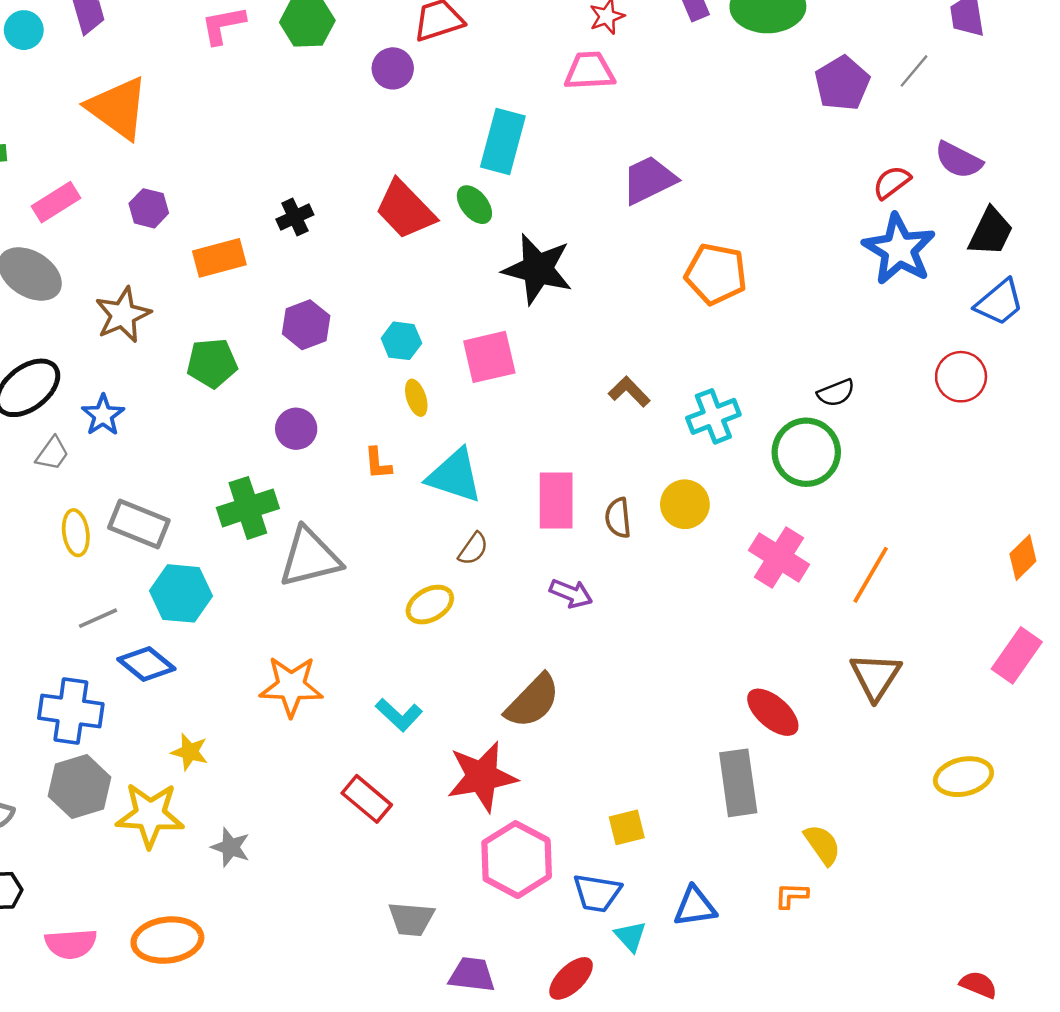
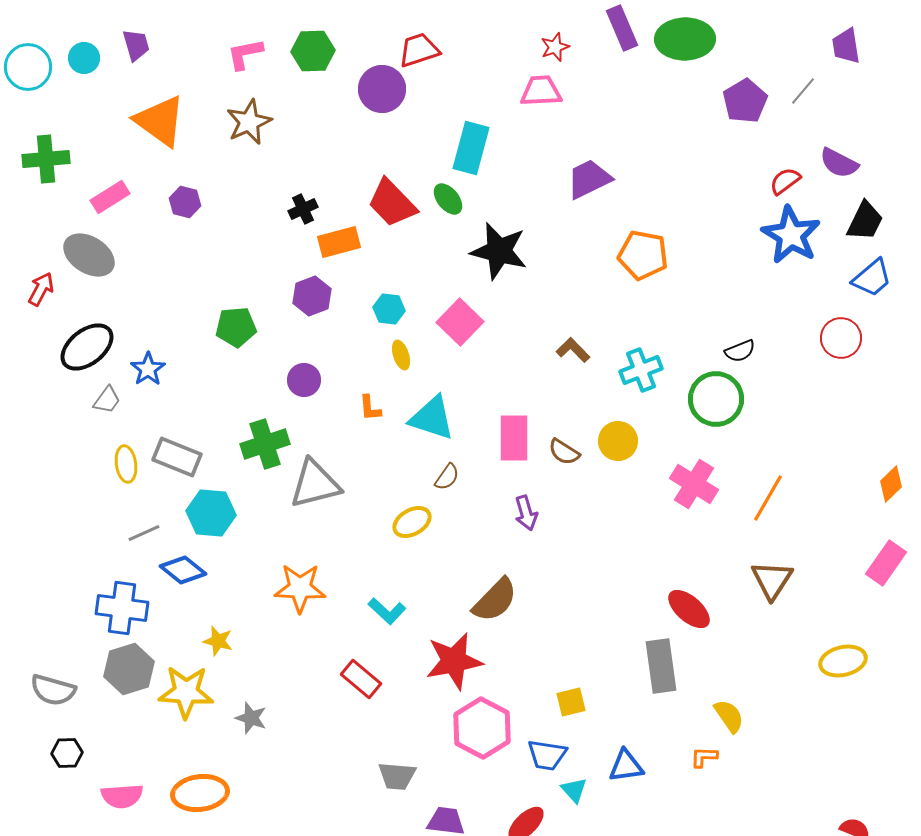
purple circle: (393, 68) -> (382, 89), size x1.4
orange rectangle: (219, 258) -> (339, 242), moved
brown star: (123, 315) -> (249, 122), moved
pink square: (489, 357) -> (460, 322), turned -33
brown semicircle: (618, 518) -> (564, 452), turned -52
purple arrow: (571, 593) -> (526, 513), turned 52

